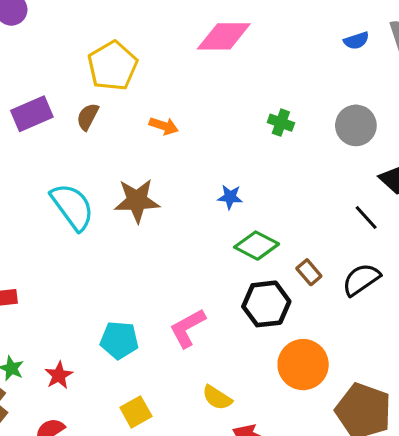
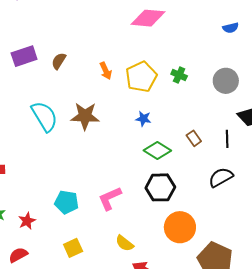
yellow pentagon: (113, 66) -> (141, 77), moved
orange arrow: (164, 126) -> (106, 71), turned 42
black line: (366, 218) -> (227, 139), turned 36
brown rectangle: (309, 272) -> (194, 138), moved

